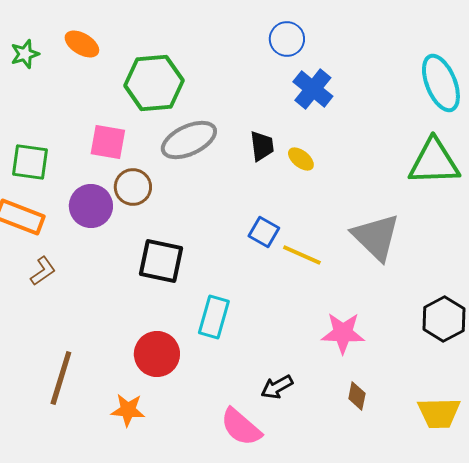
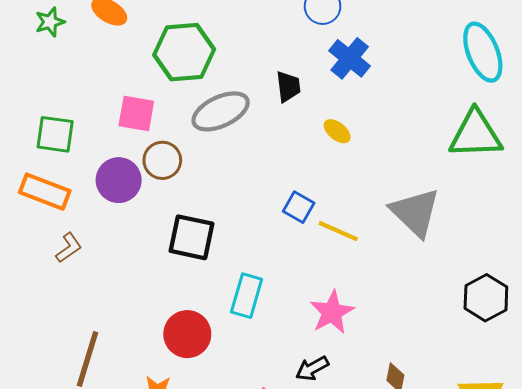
black trapezoid: (262, 146) -> (288, 86), moved
pink star: (343, 333) -> (332, 312), moved, turned -30

